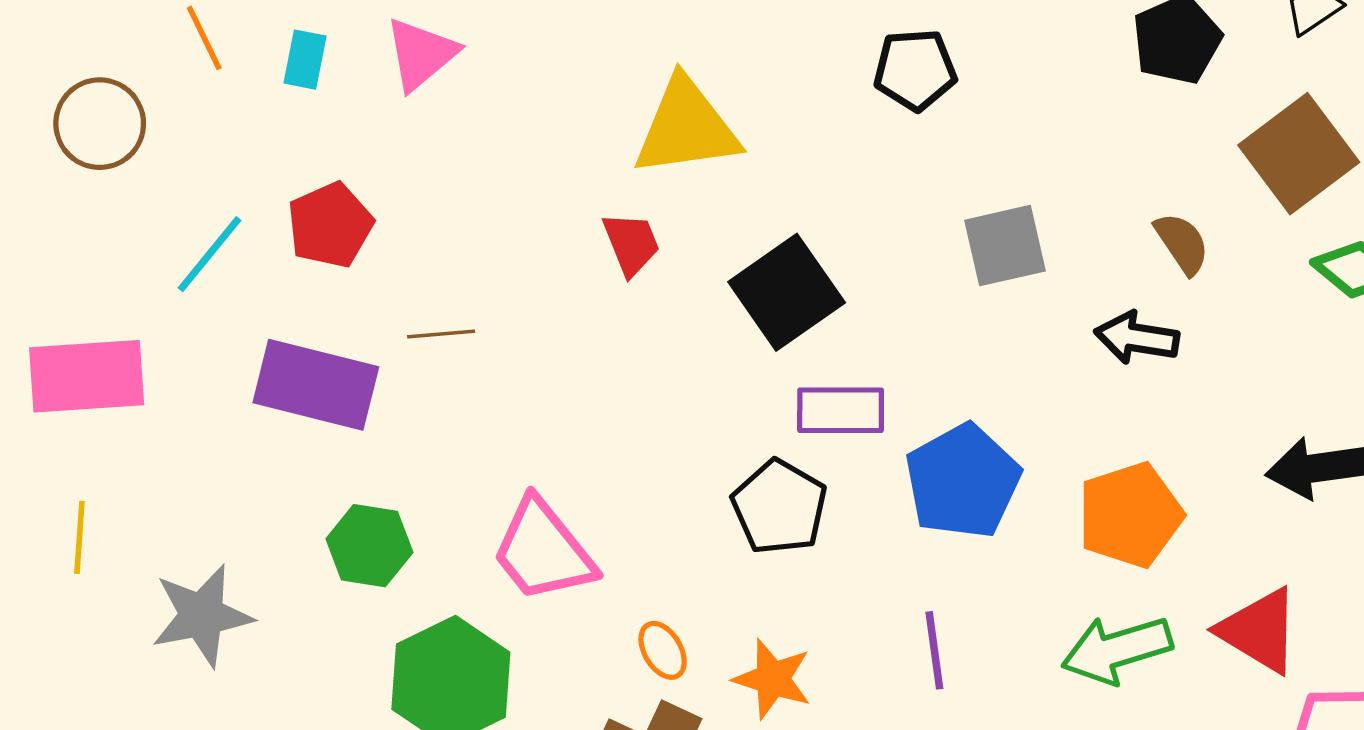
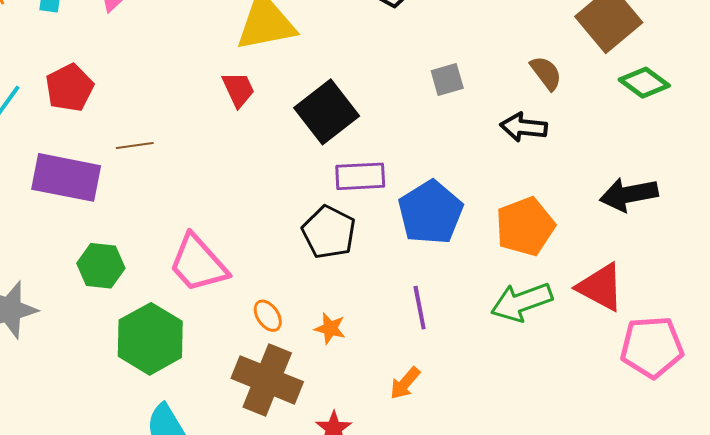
gray square: (1005, 246) -> (447, 80), size x0.7
orange star: (773, 679) -> (330, 328), size x0.7

